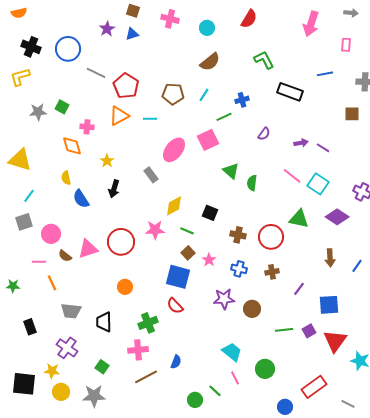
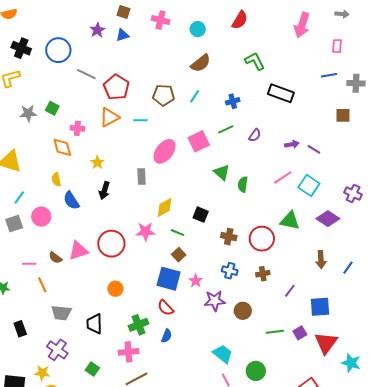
blue line: (325, 74) -> (329, 75), moved
green line: (224, 117) -> (226, 129), moved
gray rectangle: (151, 175) -> (141, 176), turned 35
pink line: (292, 176) -> (283, 177), turned -72
pink circle: (51, 234) -> (41, 217), moved
pink star: (209, 260) -> (196, 281), moved
blue semicircle: (176, 362) -> (167, 336), moved

